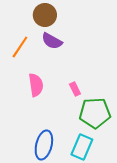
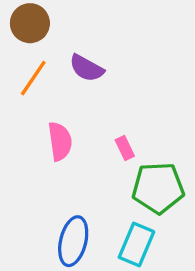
brown circle: (45, 15) -> (30, 23), moved

